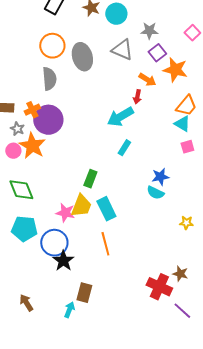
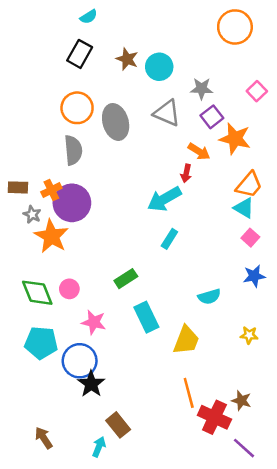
pink square: (187, 147) -> (250, 238), turned -32
pink circle: (13, 151) -> (69, 289), moved
blue star: (160, 177) -> (254, 276), moved
green rectangle: (90, 179) -> (126, 279), turned 36
cyan semicircle: (155, 193) -> (209, 297), turned -42
yellow trapezoid: (81, 206) -> (186, 340), moved
orange line: (105, 244) -> (189, 393), moved
brown rectangle: (84, 293) -> (118, 425), turned -54

